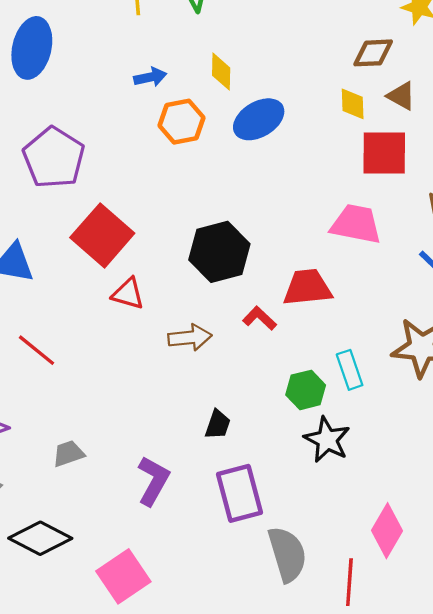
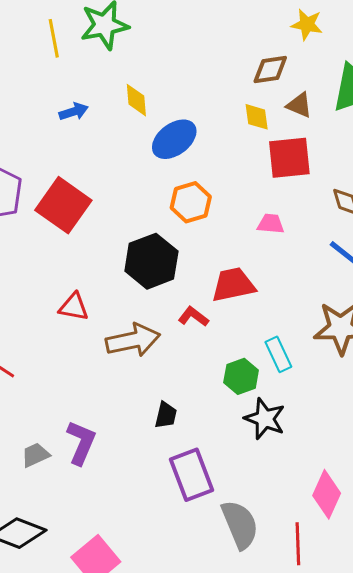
orange hexagon: (182, 122) -> (191, 202), moved
pink trapezoid: (356, 224) -> (271, 224), size x0.6
red square: (102, 235) -> (63, 205), moved
brown arrow: (190, 338) -> (133, 340), size x1.4
purple L-shape: (153, 481) -> (81, 443), moved

